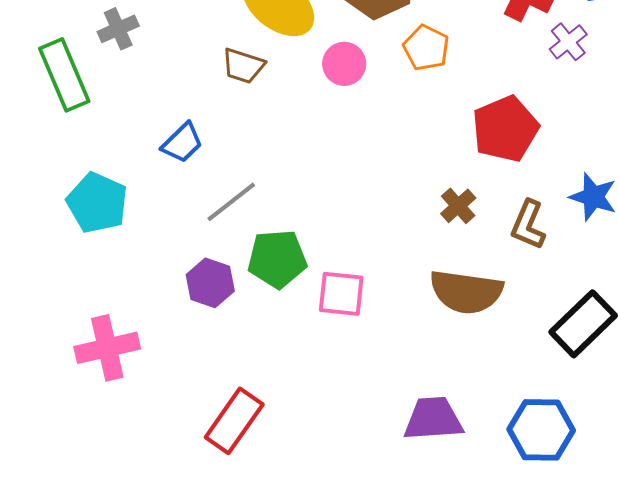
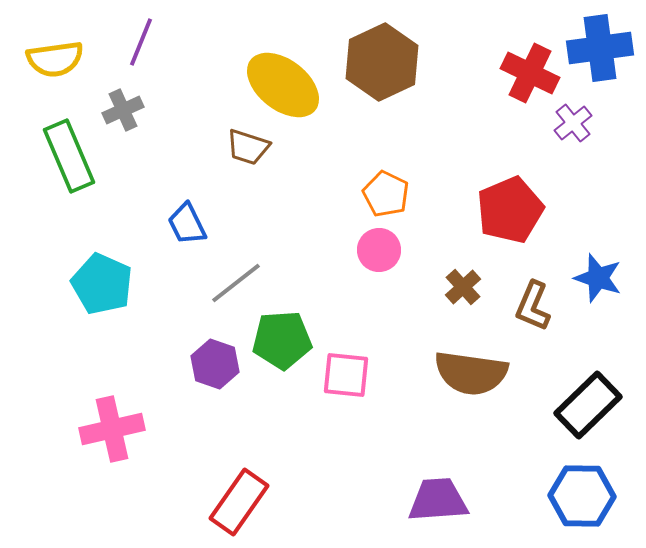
orange pentagon: (426, 48) -> (386, 194), moved
pink circle: (344, 64) -> (379, 250), moved
blue trapezoid: (182, 143) -> (187, 224), turned 108
blue hexagon: (541, 430) -> (582, 496), moved

